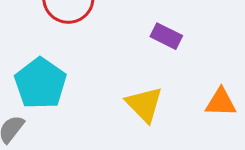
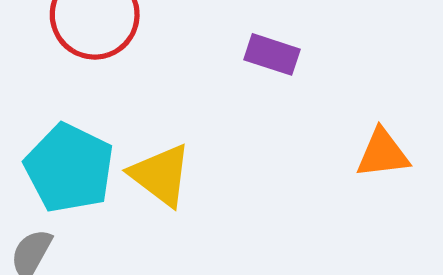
yellow triangle: (144, 104) -> (161, 175), moved

